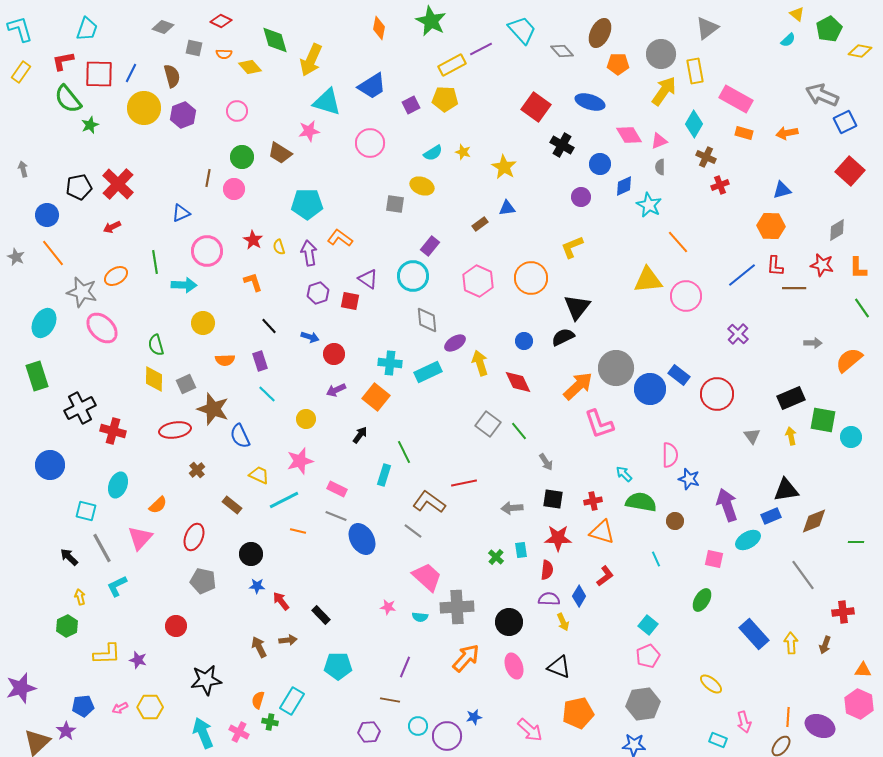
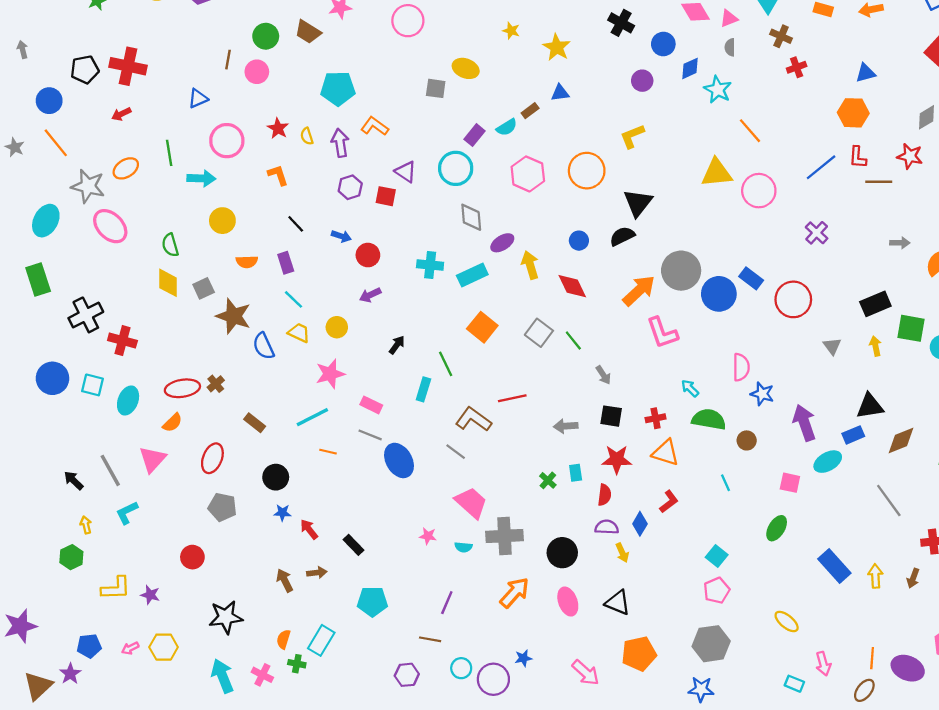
cyan semicircle: (433, 153) -> (507, 127), moved
red cross: (118, 184) -> (128, 66), turned -32
orange square: (376, 397) -> (482, 327), moved
red ellipse: (175, 430) -> (182, 388), moved
yellow trapezoid: (259, 475) -> (299, 333), moved
cyan square: (86, 511) -> (92, 385), moved

